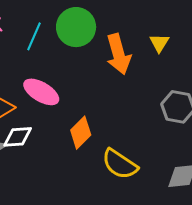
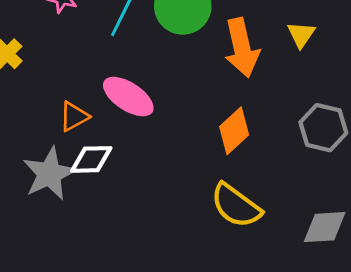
orange diamond: (81, 133) -> (234, 131), moved

